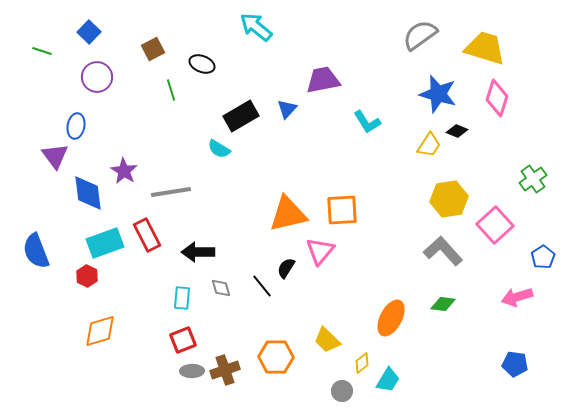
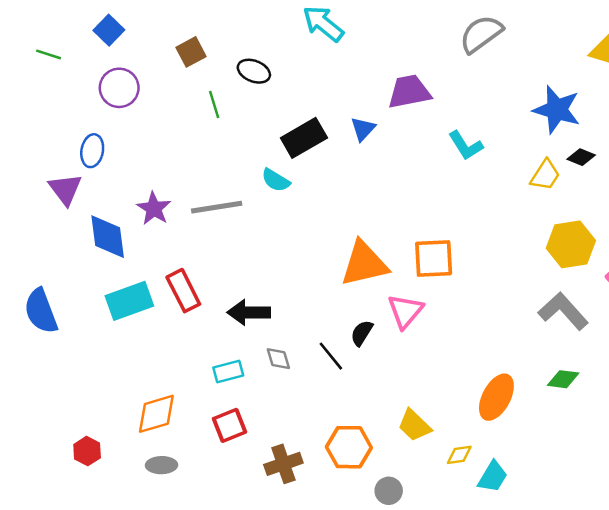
gray semicircle: (420, 35) -> (481, 34), moved
gray line: (171, 192) -> (217, 207), moved
red hexagon: (87, 276) -> (87, 451), moved
cyan rectangle: (182, 298) -> (228, 371), turned 70
orange diamond: (100, 331) -> (156, 414), moved
yellow diamond: (362, 363) -> (459, 455), turned 30
gray ellipse: (192, 371) -> (162, 465), moved
gray circle: (342, 391) -> (389, 491), moved

